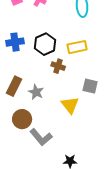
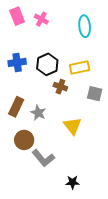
gray square: (90, 86) -> (95, 94), moved

